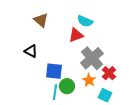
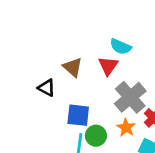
brown triangle: (41, 20) -> (73, 67), moved
red triangle: (76, 35) -> (108, 66), turned -35

